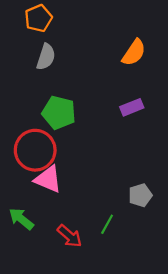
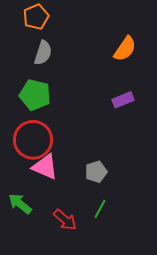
green pentagon: (59, 113) -> (35, 95), moved
gray pentagon: (140, 195) -> (96, 172), moved

